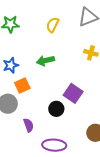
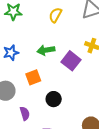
orange square: (22, 85) -> (33, 77), moved
purple square: (73, 93) -> (71, 61), moved

